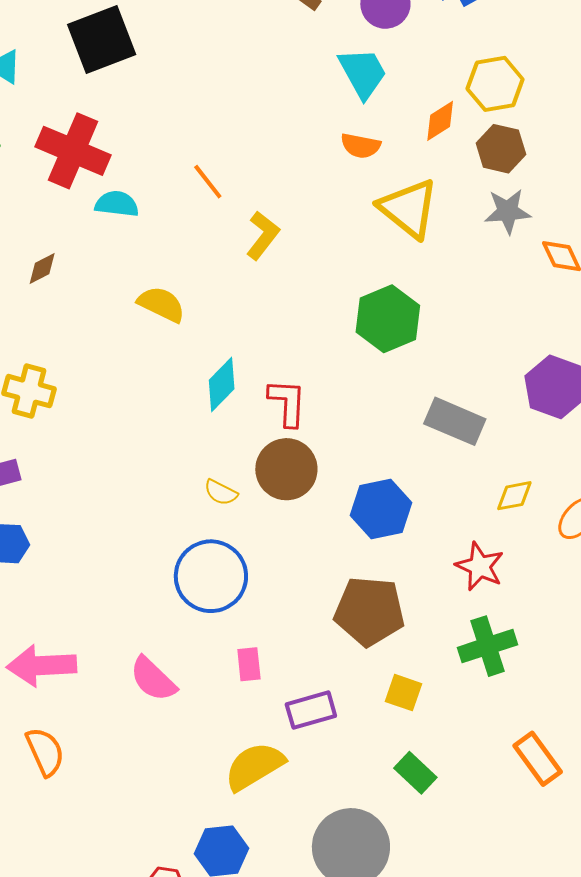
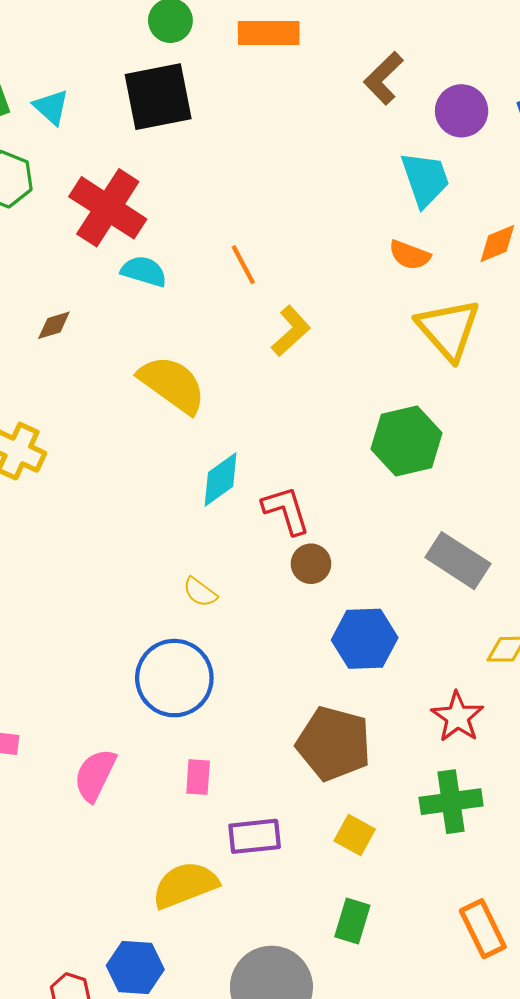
yellow semicircle: (161, 304) -> (172, 384), size x1.4
red L-shape: (287, 403) -> (286, 510), turned -30
brown circle: (286, 469) -> (311, 564), moved, size x0.6
pink semicircle: (153, 679) -> (95, 775), turned 62
green rectangle: (415, 773) -> (352, 921), turned 54

